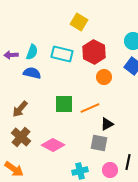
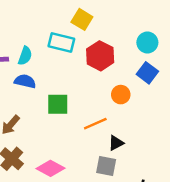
cyan rectangle: (62, 54) -> (61, 42), moved
orange circle: (104, 77) -> (121, 95), moved
green square: (64, 104) -> (58, 104), moved

